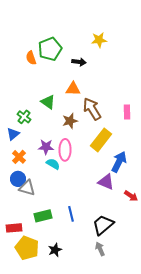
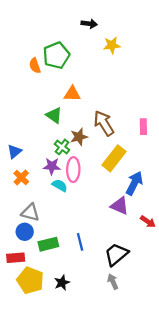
black arrow: (79, 62) -> (89, 24), moved
orange triangle: (73, 89) -> (72, 94), moved
green cross: (24, 117) -> (62, 147), moved
blue circle: (18, 179) -> (25, 232), moved

